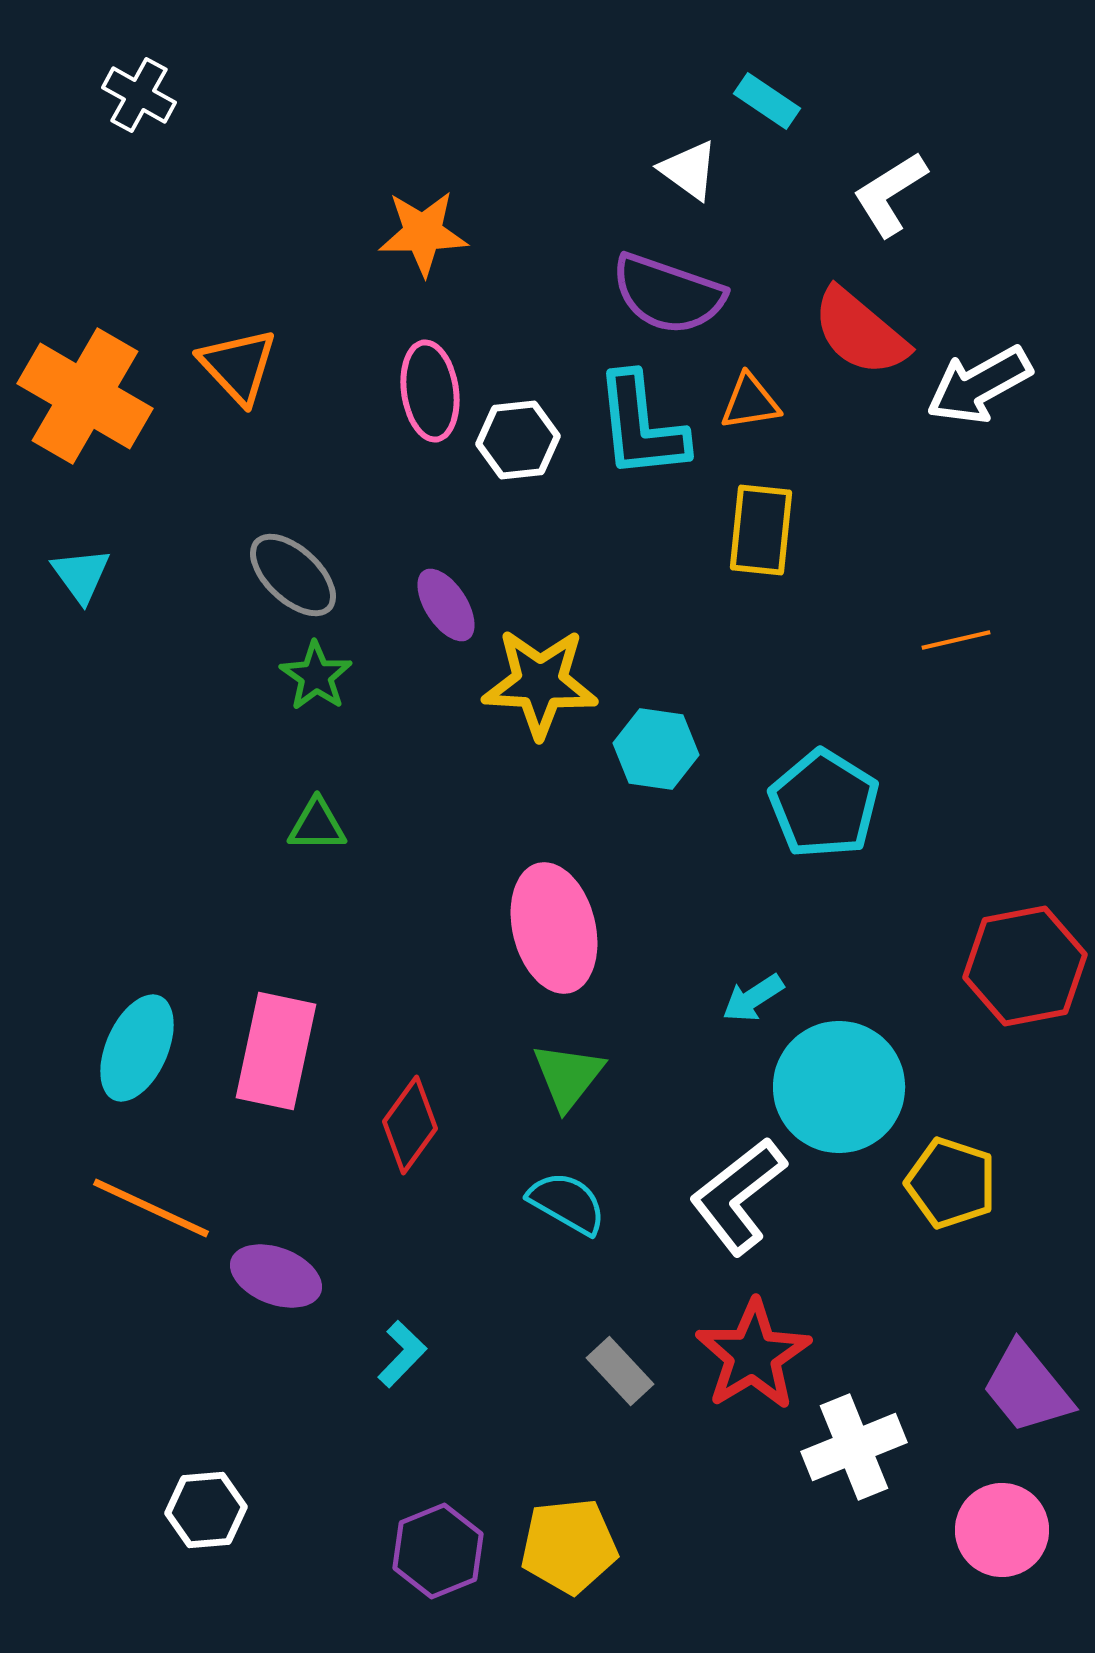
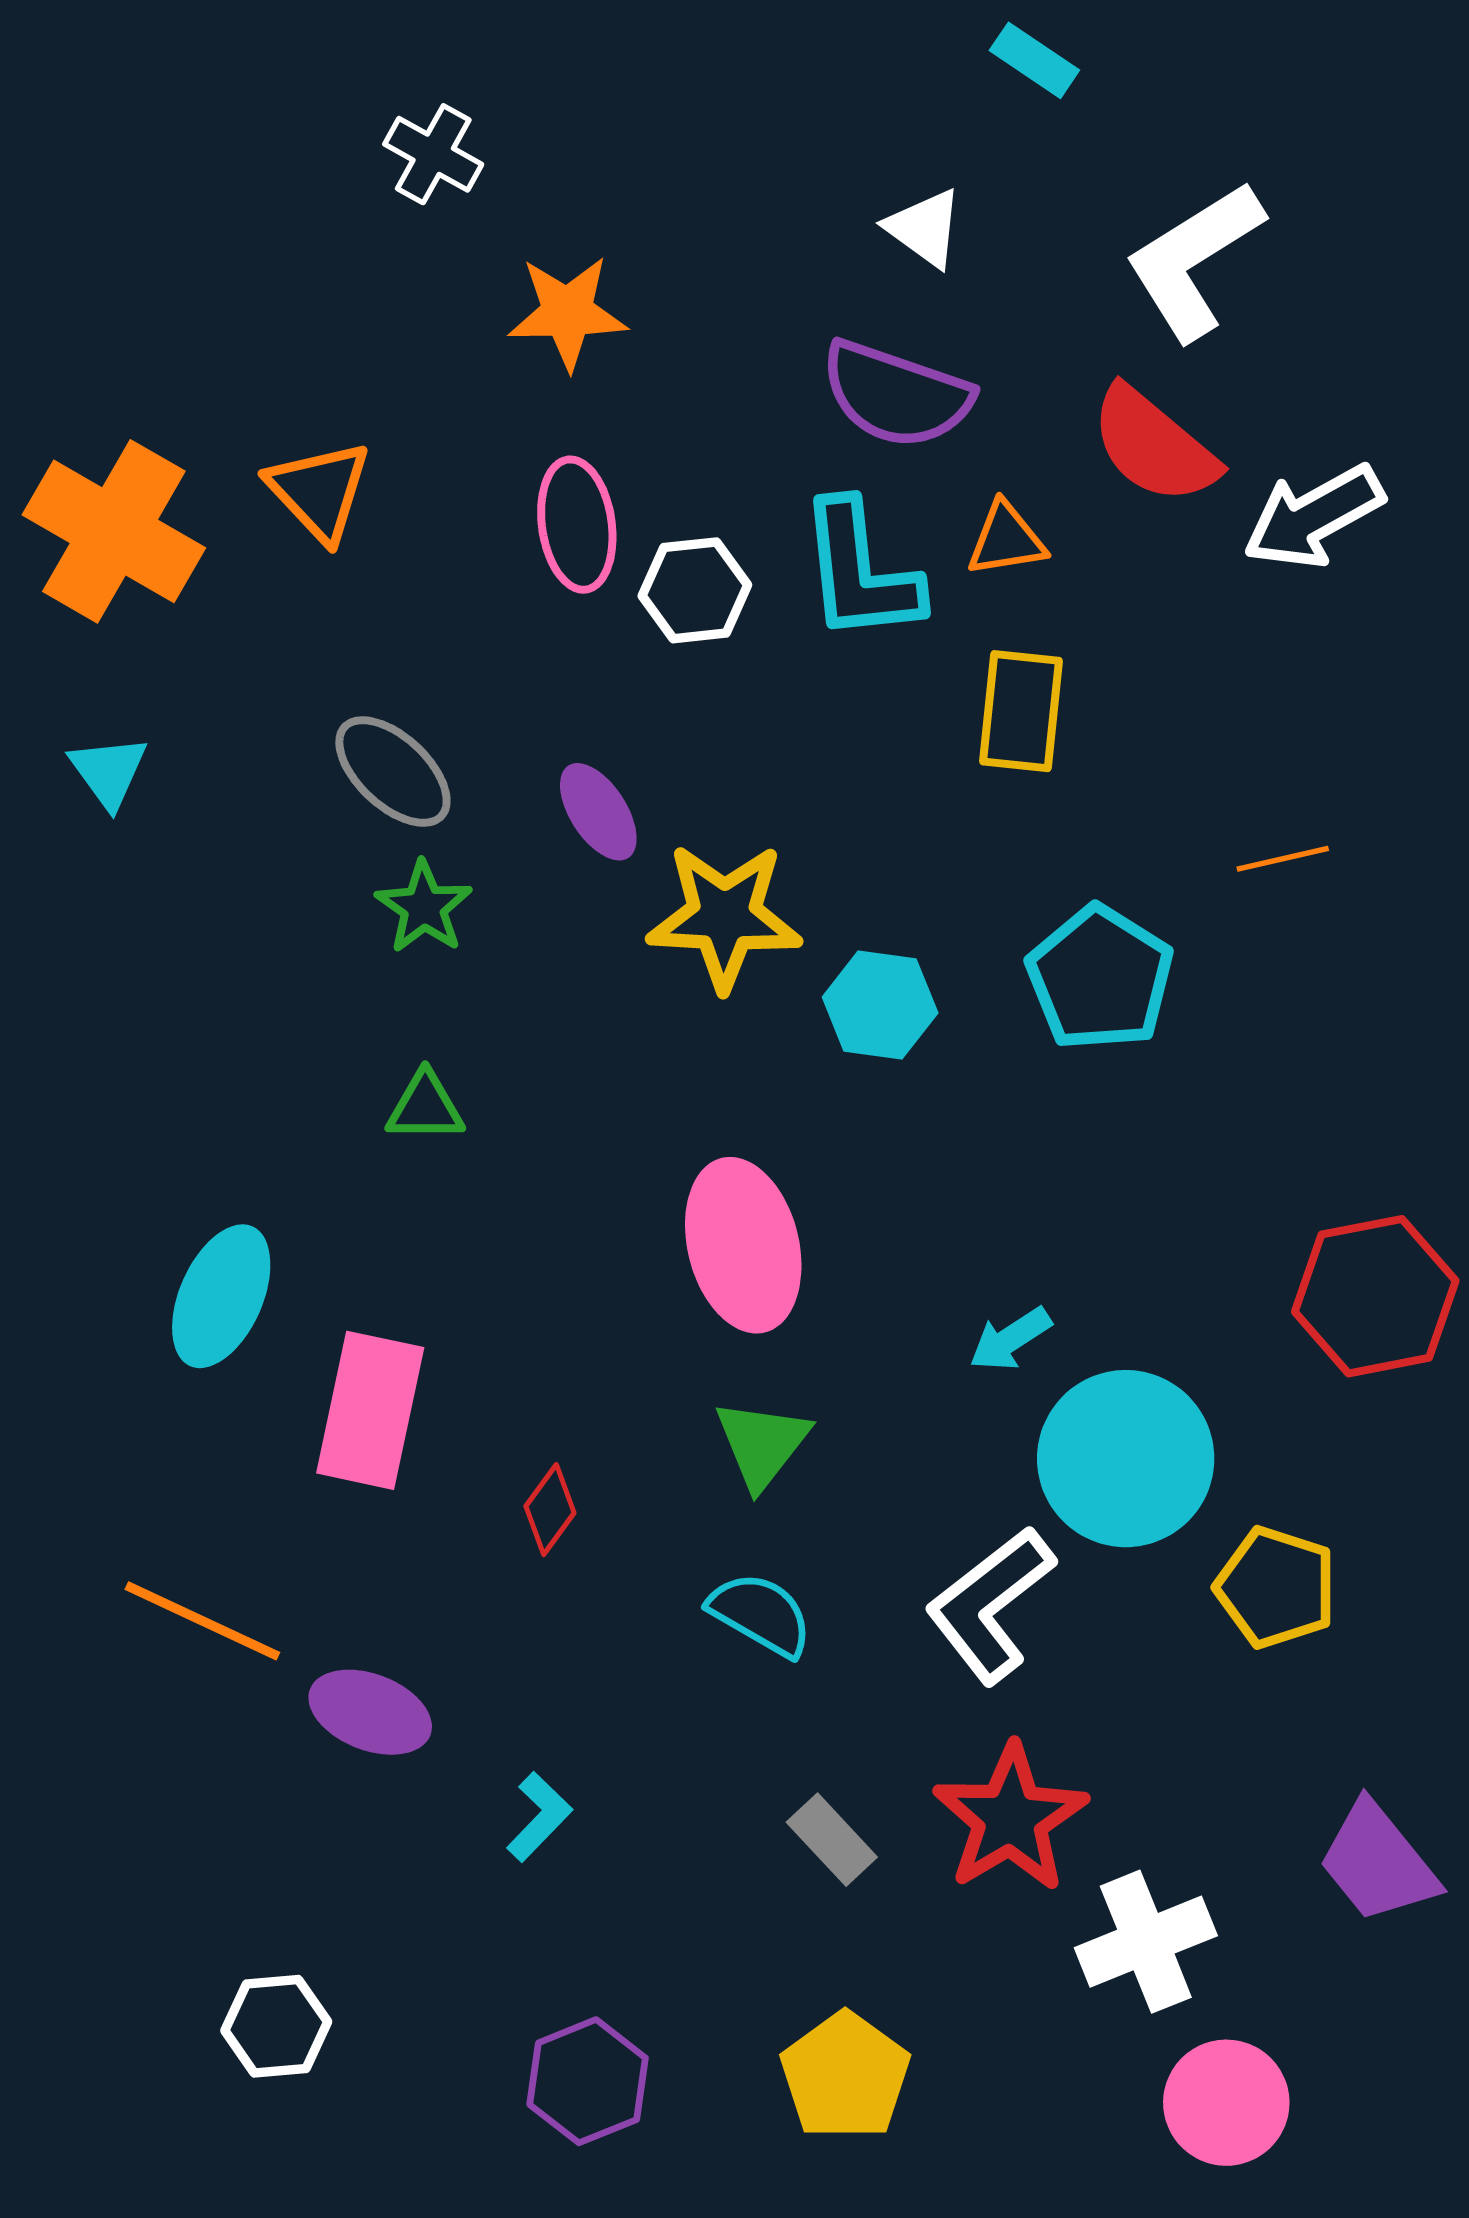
white cross: (139, 95) -> (433, 154), moved
cyan rectangle: (767, 101) -> (1034, 60), moved
white L-shape: (890, 194) -> (1194, 260), size x1.4
cyan pentagon: (824, 804) -> (1100, 978), moved
cyan ellipse: (137, 1048) -> (221, 1296), moved
red diamond: (410, 1125) -> (550, 1510), size x0.7
pink circle: (1002, 1530) -> (1226, 2103), moved
yellow pentagon: (569, 1546) -> (845, 2076), moved, turned -30

